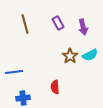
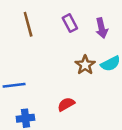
red semicircle: (55, 87) -> (66, 104), turned 64

